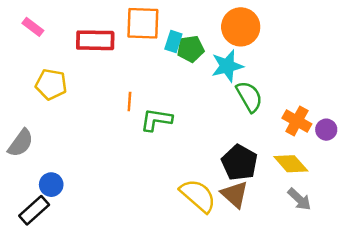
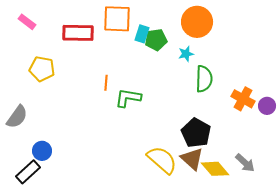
cyan star: (227, 66) -> (186, 54), size x0.6
green semicircle: (249, 97) -> (204, 79), turned 32
yellow diamond: (291, 164) -> (215, 169), moved

